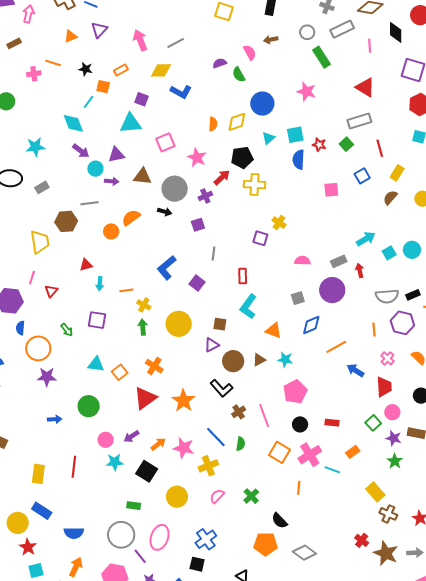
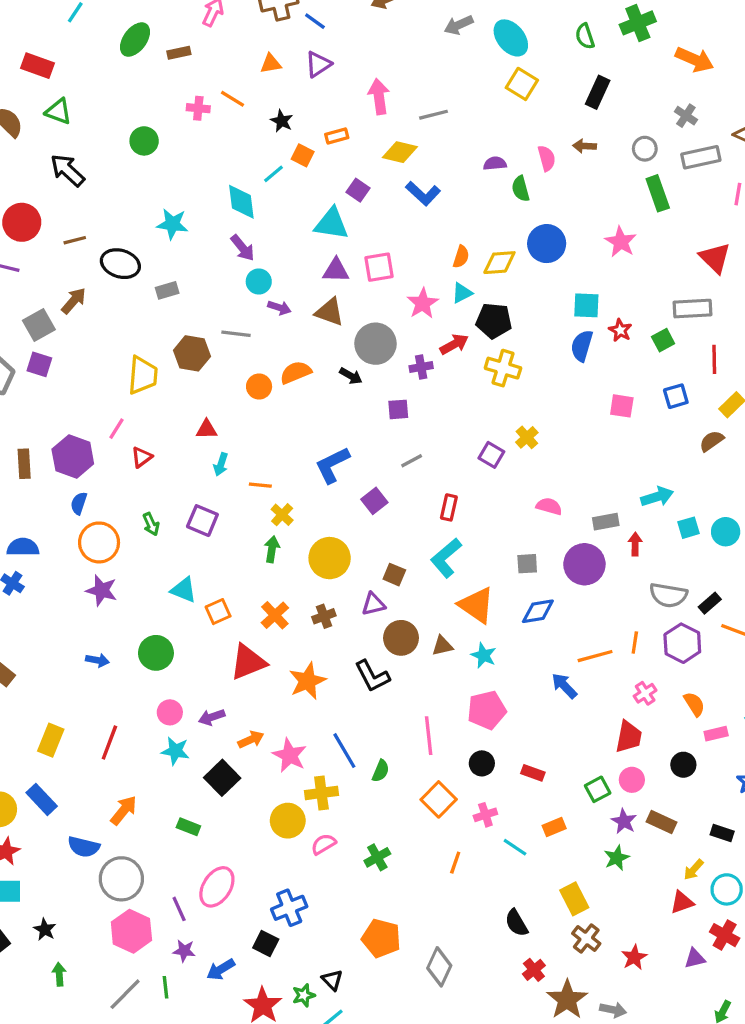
cyan triangle: (268, 138) -> (462, 293), moved
purple triangle: (116, 155) -> (336, 270), moved
gray line: (213, 253) -> (412, 461), turned 40
black rectangle: (413, 295) -> (710, 603), turned -32
orange triangle: (274, 330) -> (477, 605), size x1.4
orange line: (336, 347) -> (595, 656), moved
blue arrow: (355, 370) -> (564, 686), moved
brown cross: (239, 412) -> (324, 616), moved
pink cross: (310, 455) -> (485, 815), size x0.6
yellow circle: (177, 497) -> (288, 821), moved
black semicircle: (280, 521) -> (516, 923), moved
gray circle: (121, 535) -> (121, 879), moved
gray diamond: (304, 553) -> (439, 967), turned 65
orange arrow: (76, 567) -> (124, 810), moved

